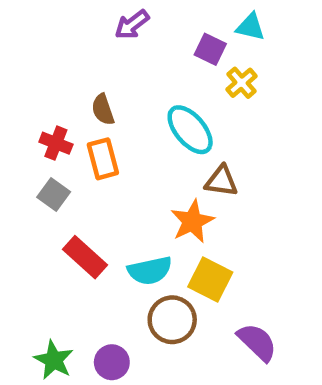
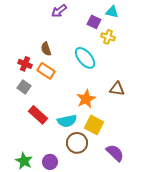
yellow cross: (241, 83) -> (108, 37), turned -32
orange rectangle: (103, 159) -> (46, 71), turned -42
brown triangle: (221, 181) -> (117, 89), moved

